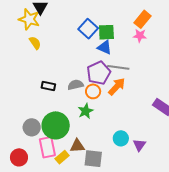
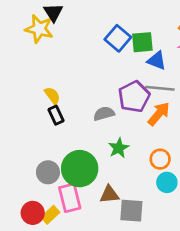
yellow semicircle: (35, 43) -> (52, 96), moved
blue triangle: (105, 47) -> (157, 61), moved
black rectangle: (48, 86) -> (56, 115), moved, turned 56
orange circle: (93, 91) -> (160, 159), moved
yellow rectangle: (62, 157) -> (50, 215), moved

